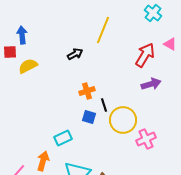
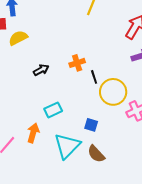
black arrow: (75, 54) -> (41, 70), moved
blue square: (89, 117) -> (91, 125), moved

